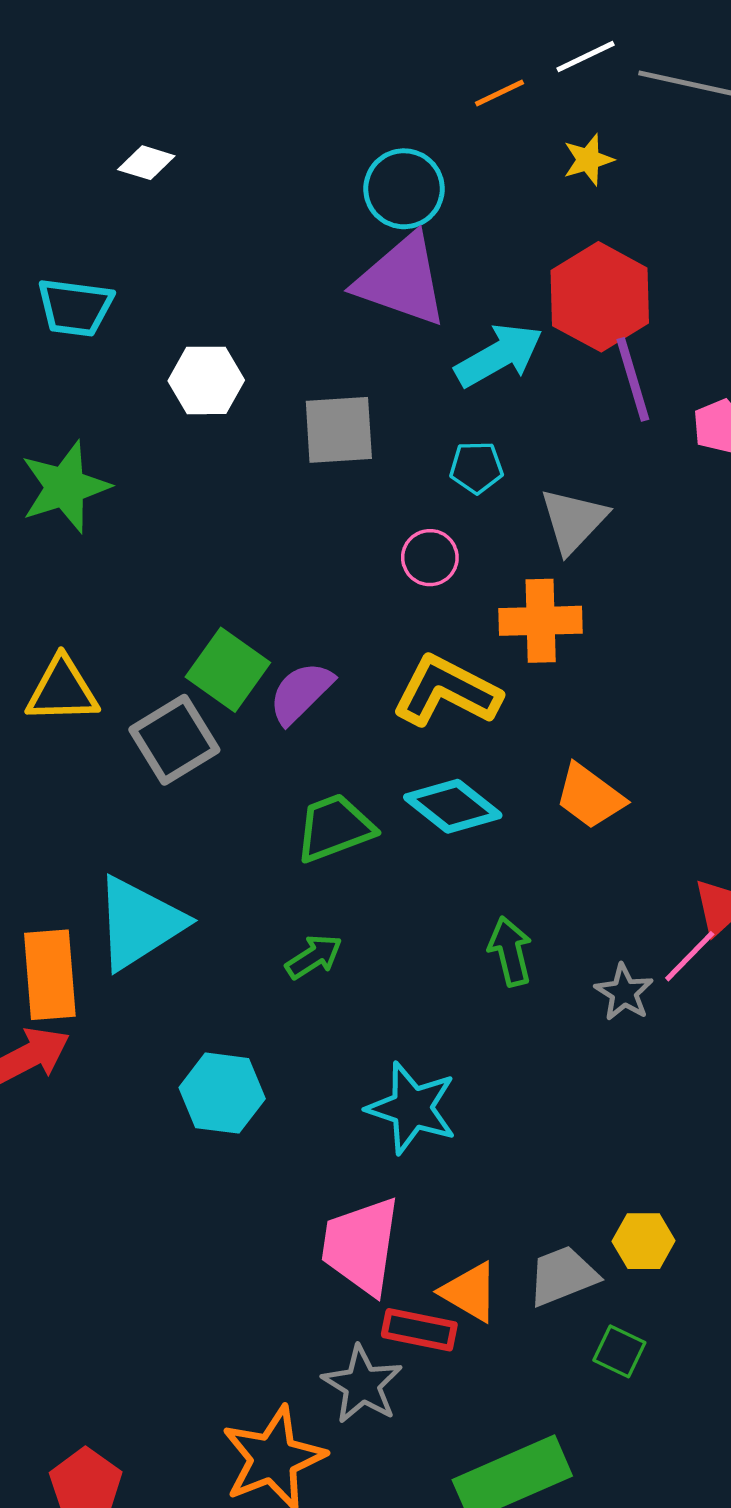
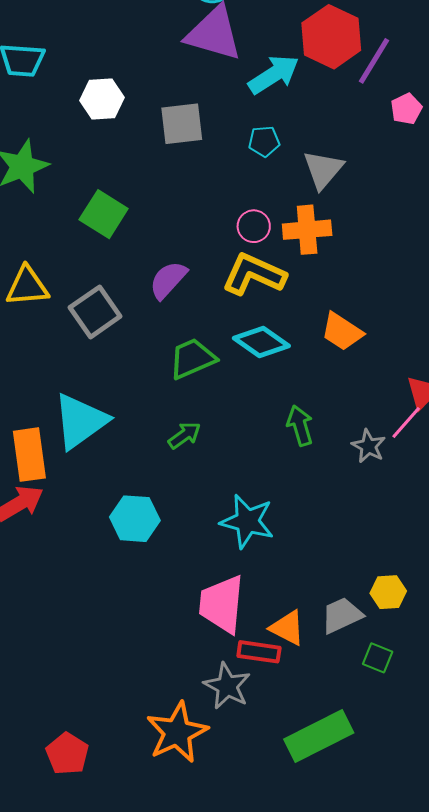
purple line: (633, 379) -> (374, 61), moved, turned 51
pink circle: (430, 558) -> (254, 226), moved
green square: (228, 670) -> (104, 214), moved

